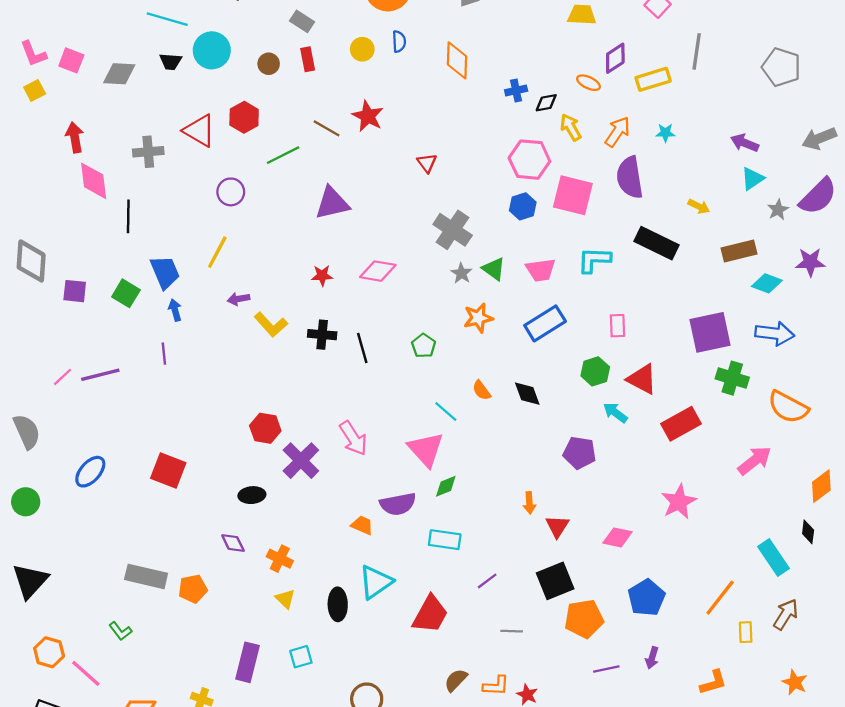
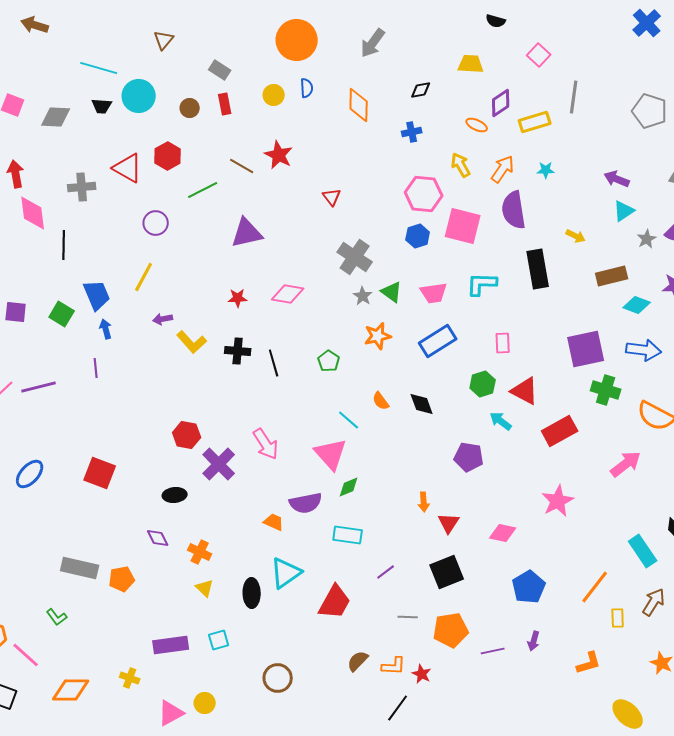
black diamond: (546, 103) -> (421, 90), moved
black rectangle: (656, 243) -> (538, 269), turned 54
orange pentagon: (584, 619) -> (451, 630), moved
purple rectangle: (247, 662) -> (171, 645), turned 68

